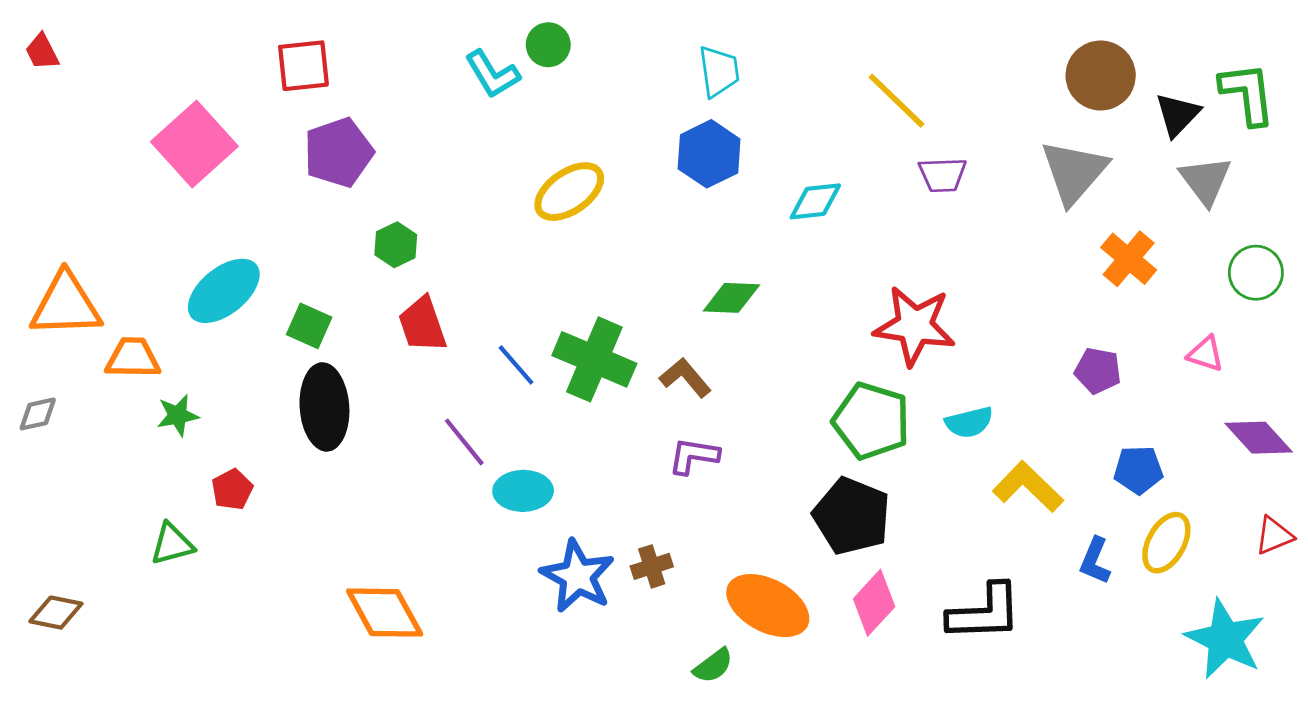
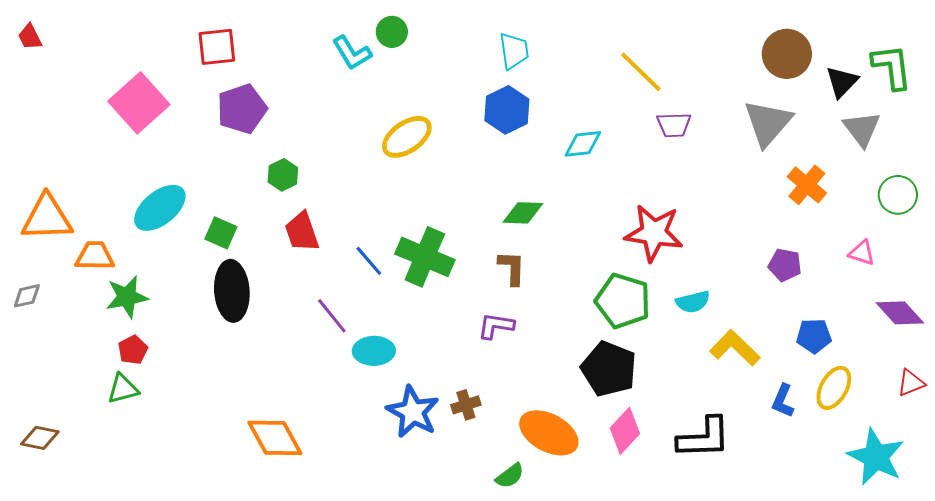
brown L-shape: (685, 378) -> (512, 268), moved, turned 42
green star: (178, 415) -> (127, 297), size x1.4
red pentagon: (232, 489) -> (133, 350), moved

